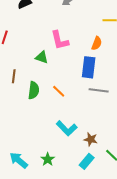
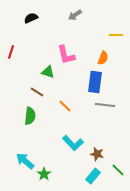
brown line: (14, 76) -> (37, 92), moved, turned -64
green semicircle: (34, 90) -> (30, 116), moved
green star: (48, 159) -> (44, 174), moved
cyan arrow: (19, 160) -> (25, 161), moved

